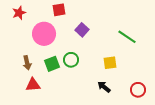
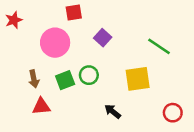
red star: (19, 13) -> (14, 20), moved
yellow square: (110, 63) -> (138, 79), size x1.5
black arrow: (104, 87) -> (113, 111), moved

